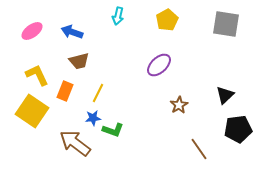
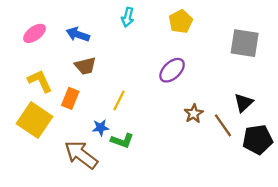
gray square: (226, 24) -> (245, 43), moved
yellow line: (98, 93) -> (119, 101), moved
brown line: (199, 149) -> (223, 125), moved

